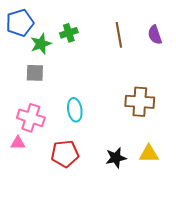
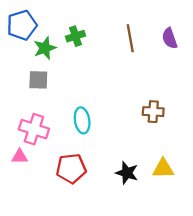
brown cross: (140, 102) -> (153, 112), size x0.7
black star: (116, 158) -> (127, 173), turned 30

